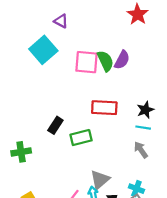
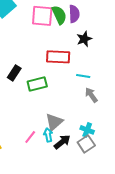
purple semicircle: (122, 60) -> (74, 14), turned -30
black star: (145, 110) -> (84, 39), moved
cyan line: (143, 128) -> (83, 76), moved

